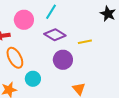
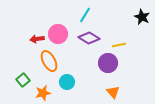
pink circle: (24, 20) -> (58, 34), moved
purple circle: (63, 60) -> (108, 63), moved

